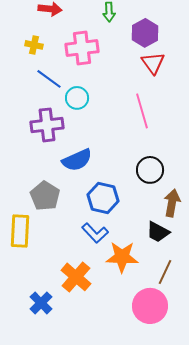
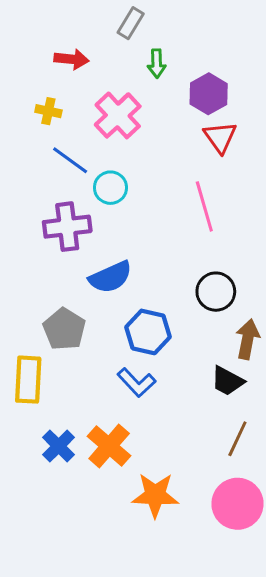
pink cross: (82, 48) -> (118, 115), turned -36
orange star: (122, 257) -> (155, 495), moved
blue cross: (41, 303) -> (59, 446), moved
pink circle: (150, 306) -> (237, 504), moved

